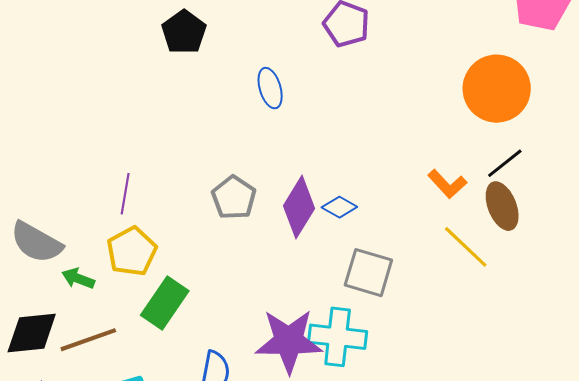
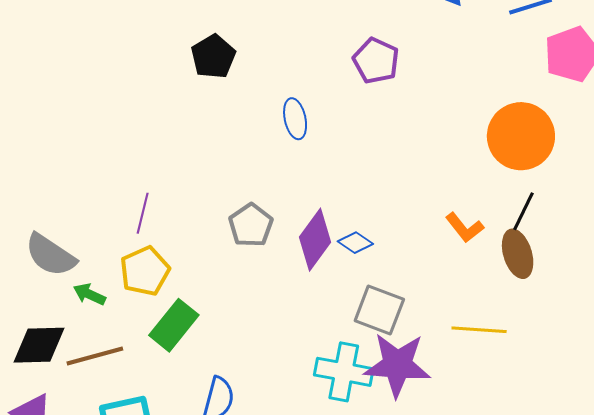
black line: (505, 163) -> (523, 211), turned -30
yellow line: (466, 247) -> (479, 330), moved, turned -44
purple star: (289, 341) -> (397, 365), moved

